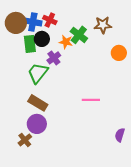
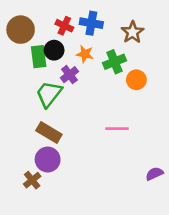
blue cross: (33, 22) -> (91, 23), moved
brown star: (103, 25) -> (133, 32), turned -30
green cross: (79, 35) -> (115, 62), moved, turned 30
orange circle: (119, 53) -> (136, 80), moved
purple semicircle: (120, 135) -> (154, 174), turned 48

